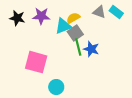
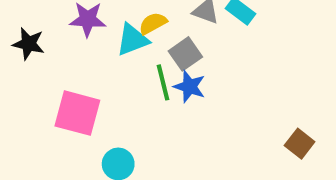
black star: (17, 18) -> (29, 44), moved
gray square: (75, 33) -> (185, 54), moved

